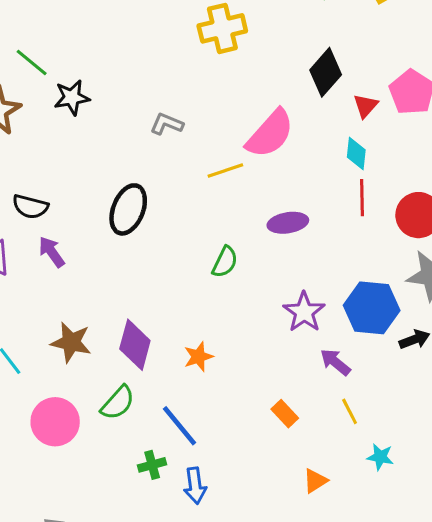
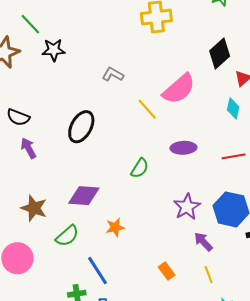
yellow line: (225, 170) -> (147, 109), turned 60
red line: (362, 198) -> (234, 156), moved, turned 75
purple diamond: (135, 345) -> (84, 196), moved, turned 72
green semicircle: (118, 403) -> (67, 236), moved

